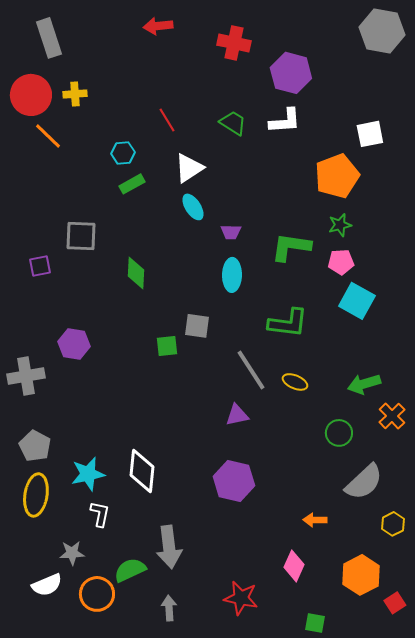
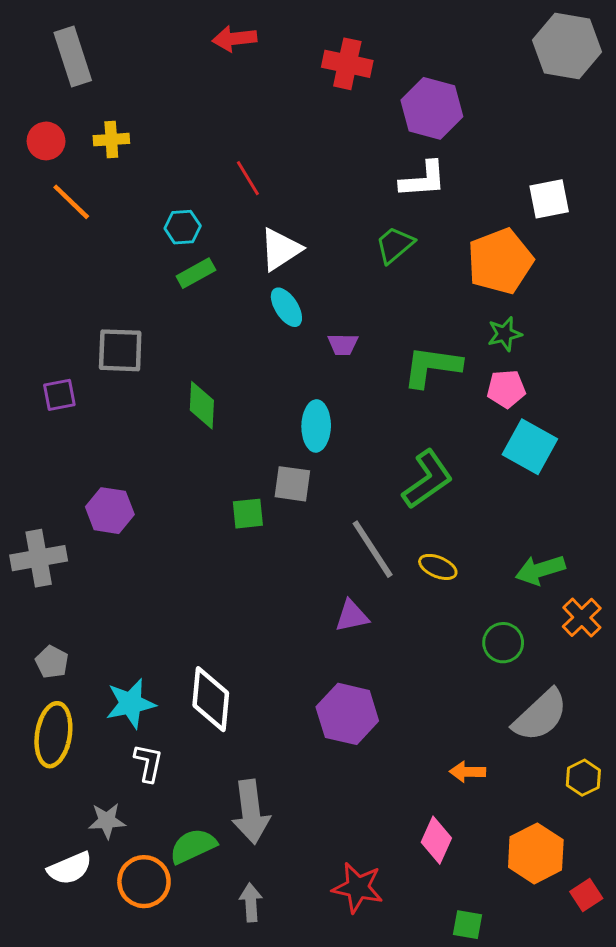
red circle: (31, 95) -> (46, 141), size x0.6
green trapezoid: (233, 123) -> (395, 245), moved, turned -72
cyan ellipse: (232, 275) -> (316, 426), moved
green L-shape: (288, 323) -> (427, 479), turned -42
gray pentagon: (35, 446) -> (52, 662), size x0.7

